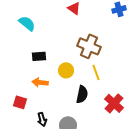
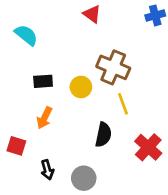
yellow circle: (66, 70) -> (81, 87), moved
orange arrow: (40, 82) -> (44, 118), turned -70

